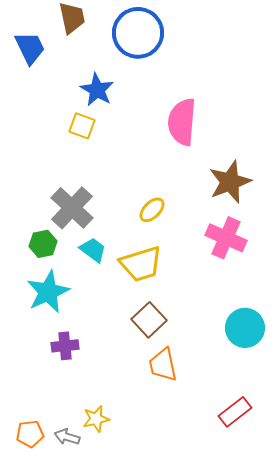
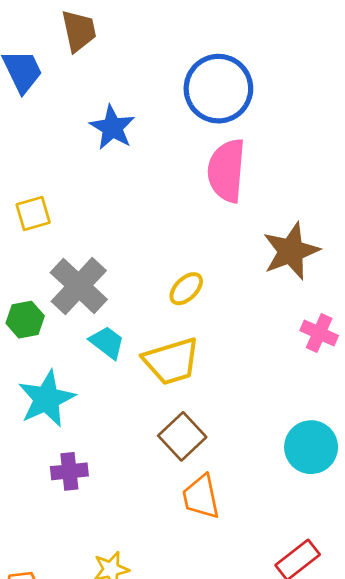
blue circle: (138, 33) -> (218, 89), moved
yellow square: (82, 126) -> (33, 213), moved, turned -36
pink cross: (226, 238) -> (319, 333), moved, size x0.7
green hexagon: (43, 244) -> (25, 320), moved

